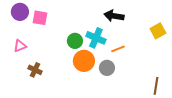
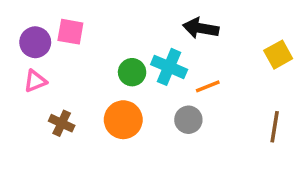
purple circle: (20, 12) -> (35, 42), moved
orange circle: (84, 61) -> (123, 120), moved
brown line: (156, 86) -> (275, 127), moved

